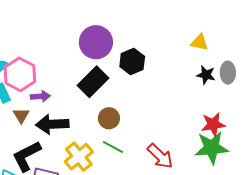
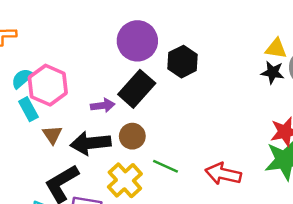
yellow triangle: (200, 42) -> (276, 49), moved
purple arrow: (40, 96) -> (103, 105), moved
brown circle: (109, 118) -> (132, 136), moved
red arrow: (160, 156) -> (223, 174), turned 152

